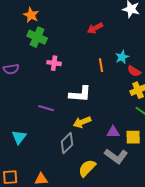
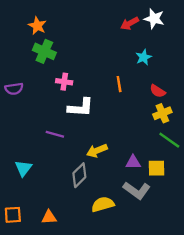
red arrow: (95, 28) -> (130, 23), moved
cyan star: (122, 57) -> (144, 57), moved
white L-shape: (80, 94) -> (81, 107), moved
yellow semicircle: (87, 168) -> (103, 204), turned 30

